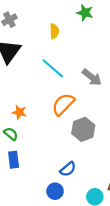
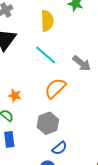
yellow semicircle: (54, 31) -> (47, 21), size x1.5
gray hexagon: (83, 129) -> (48, 123), moved

